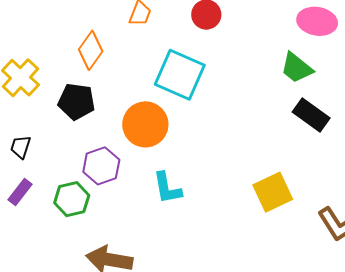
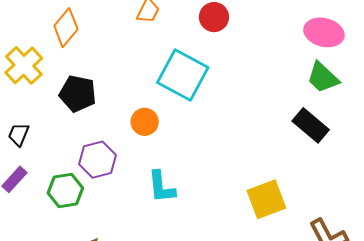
orange diamond: (91, 50) -> (66, 28), moved
green trapezoid: (297, 68) -> (323, 77), moved
orange circle: (145, 124) -> (145, 122), size x0.6

